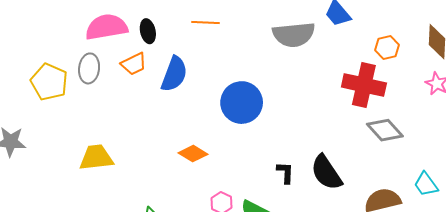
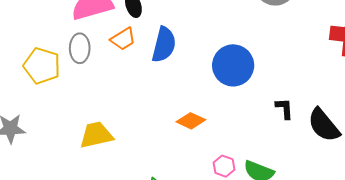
black L-shape: (285, 173) -> (284, 109), moved

